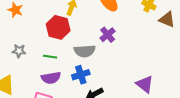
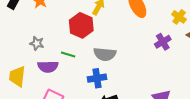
purple cross: (108, 35) -> (163, 42), moved
purple semicircle: (51, 78) -> (48, 67), moved

